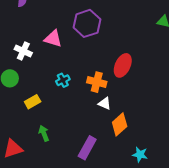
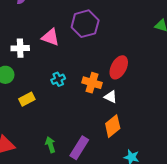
white cross: (23, 51) -> (20, 48), turned -30
white triangle: (105, 104) -> (111, 97), moved
green arrow: (44, 133) -> (50, 145), moved

